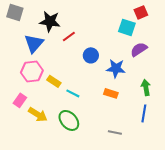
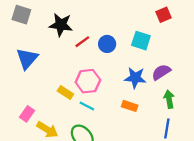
cyan square: (127, 27) -> (141, 41), moved
blue triangle: (34, 43) -> (27, 59), moved
purple semicircle: (139, 49) -> (161, 72), moved
blue circle: (91, 55) -> (107, 44), moved
pink hexagon: (32, 71) -> (88, 81), moved

